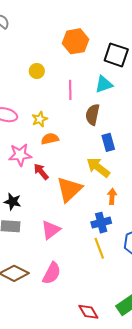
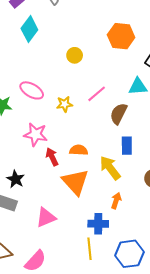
pink line: (70, 90) -> (97, 94), moved, turned 36
orange semicircle: (50, 139) -> (79, 150), moved
orange triangle: (69, 189) -> (75, 182), turned -44

